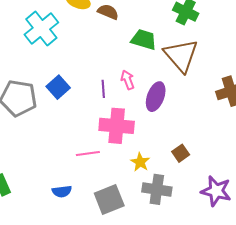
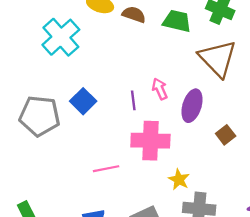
green trapezoid: (144, 40) -> (177, 21), moved
pink line: (88, 153) -> (106, 169), moved
brown square: (181, 153) -> (226, 135), moved

